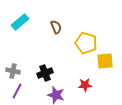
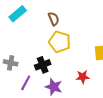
yellow pentagon: (86, 43) -> (60, 42), moved
purple line: (17, 91) -> (26, 83), moved

